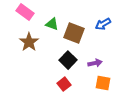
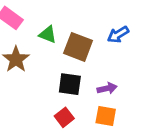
black square: (68, 60) -> (70, 84), turned -36
orange square: (103, 83) -> (106, 116), moved

